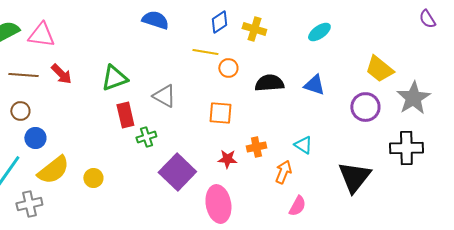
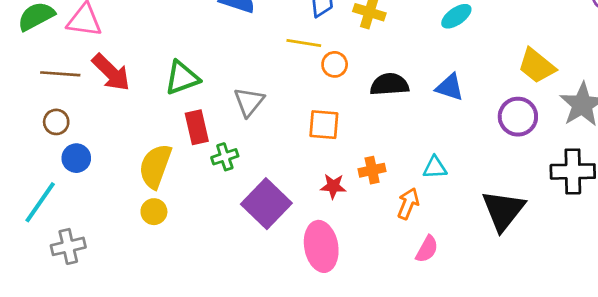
red arrow: (61, 74) -> (111, 72), size x1.4
gray triangle: (164, 96) -> (249, 102), turned 40
cyan triangle: (303, 145) -> (435, 167), turned -36
yellow semicircle: (53, 170) -> (155, 166), moved, turned 148

